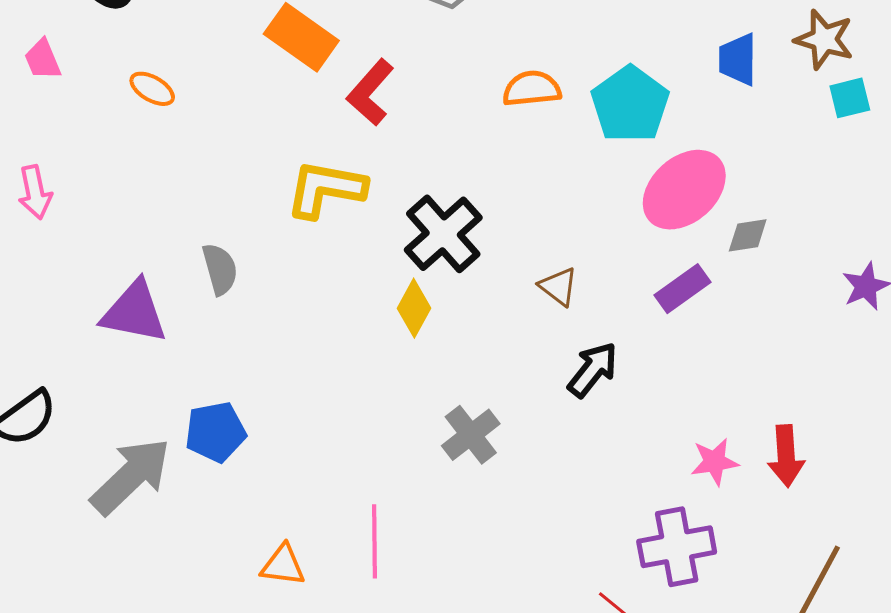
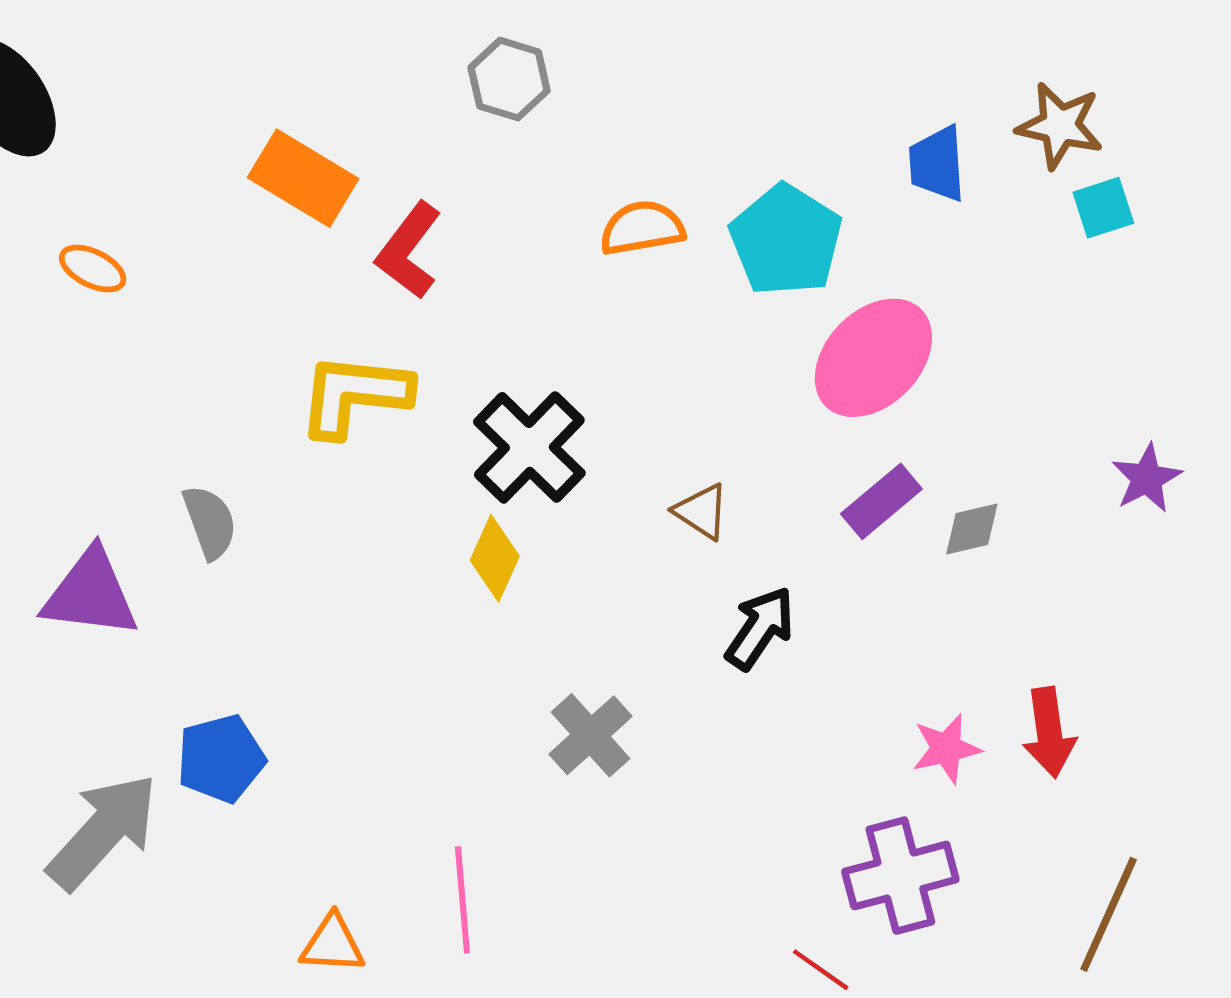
gray diamond: (748, 235) -> (972, 529), moved

